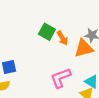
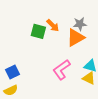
orange arrow: (62, 38) -> (53, 25), moved

